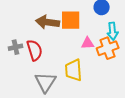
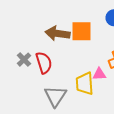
pink triangle: (88, 43) -> (99, 74), moved
gray cross: (16, 47) -> (24, 60), turned -32

